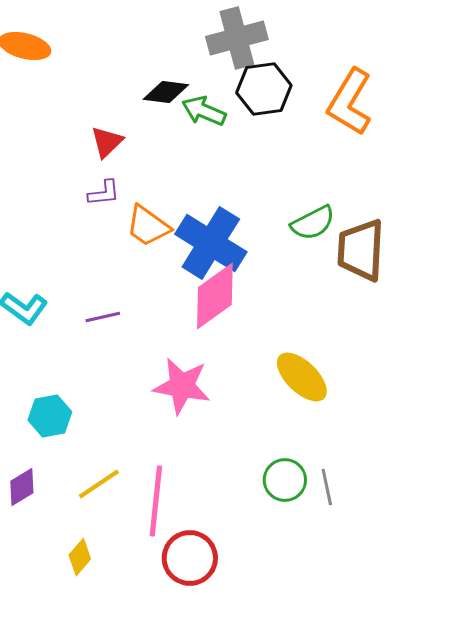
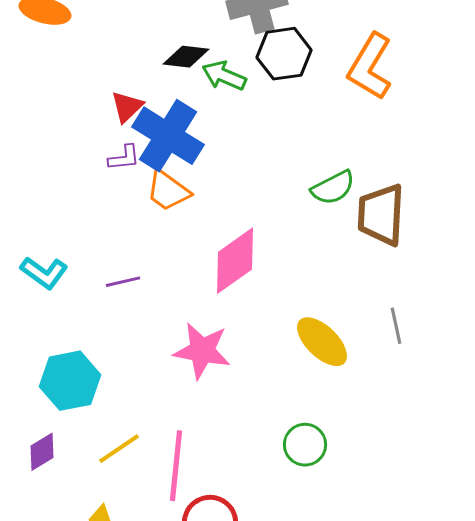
blue cross: (211, 243) -> (168, 136), moved
cyan hexagon: (50, 416) -> (70, 381), size x1.4
gray line: (327, 487) -> (396, 326), moved

